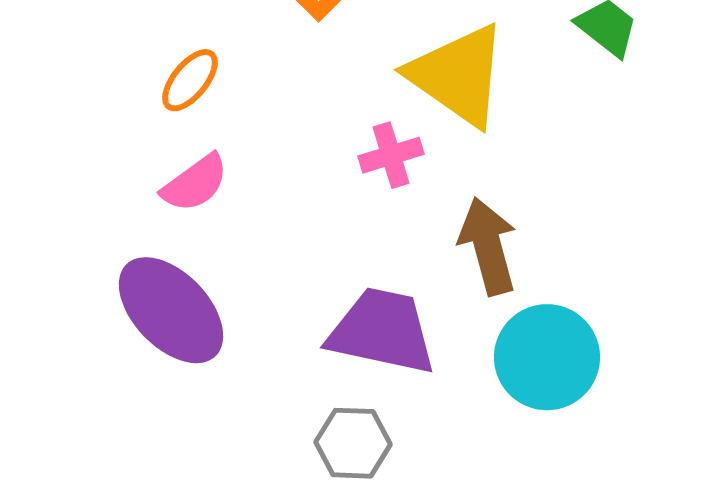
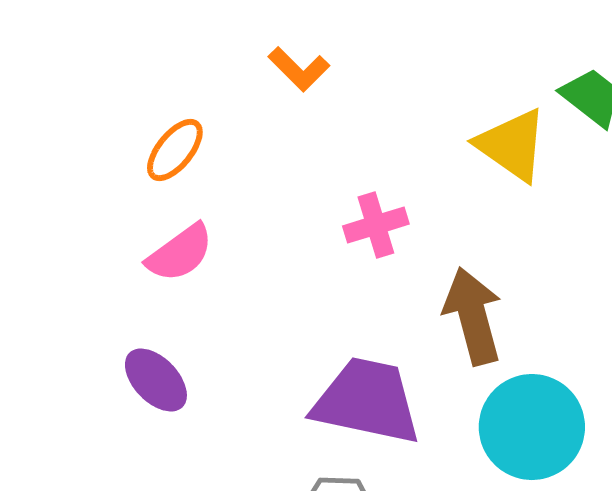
yellow triangle: (458, 75) -> (512, 145), moved, size x0.7
purple ellipse: (171, 310) -> (156, 380), size x0.6

